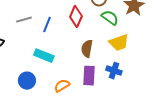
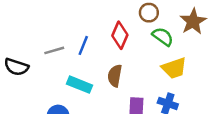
gray line: (24, 20) -> (54, 50), moved
brown semicircle: (87, 49) -> (115, 76), moved

